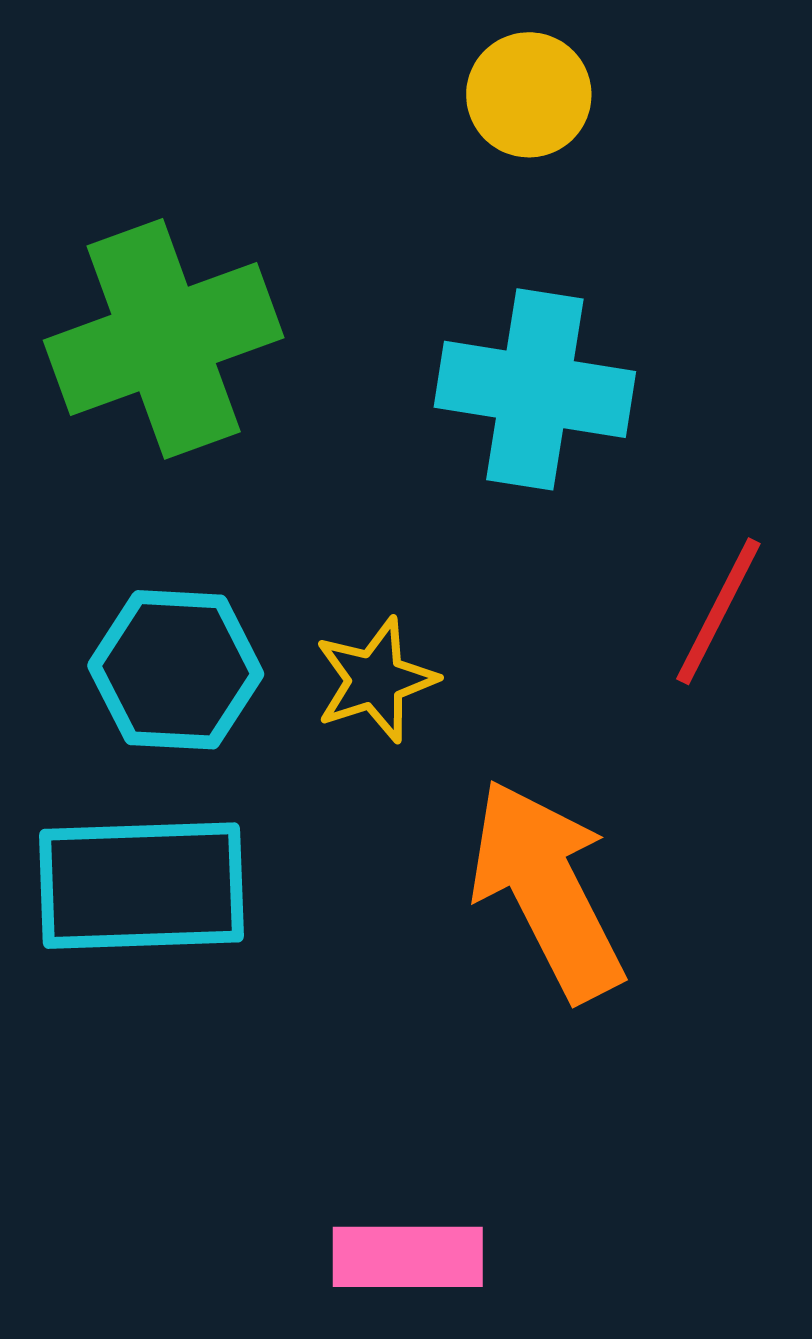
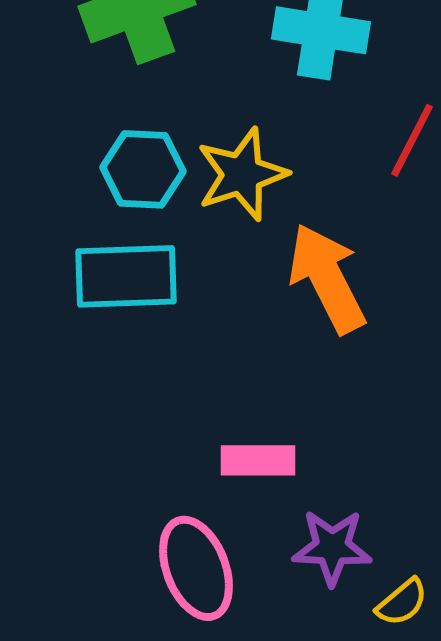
yellow star: (375, 680) -> (242, 174), size x1.5

